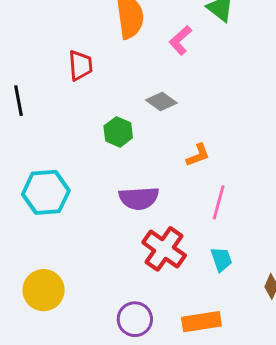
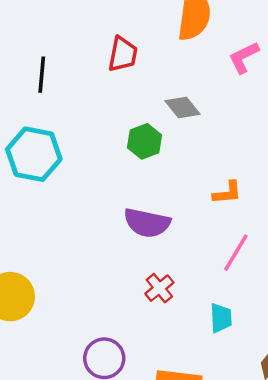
gray diamond: (161, 101) -> (183, 107), moved
cyan hexagon: (46, 192) -> (34, 154), moved
red cross: (164, 249) -> (159, 288), size x0.6

